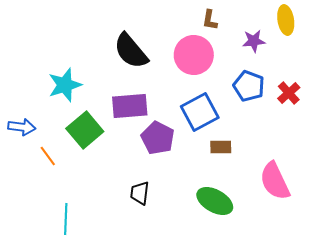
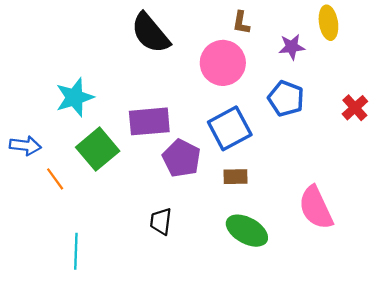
black semicircle: (131, 51) -> (150, 33), moved
red cross: (289, 93) -> (355, 108), moved
brown rectangle: (221, 147) -> (235, 177), moved

